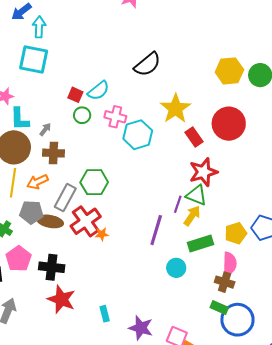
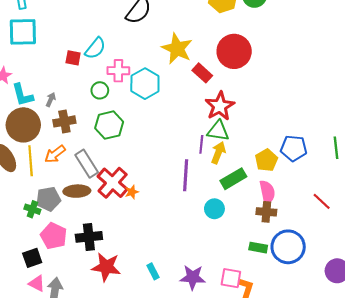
green circle: (82, 115) -> (100, 90), moved
green hexagon: (94, 182) -> (109, 125), moved
gray rectangle: (65, 198) -> (87, 164), turned -48
gray pentagon: (31, 212) -> (48, 199), moved
green rectangle: (219, 308) -> (258, 248), moved

